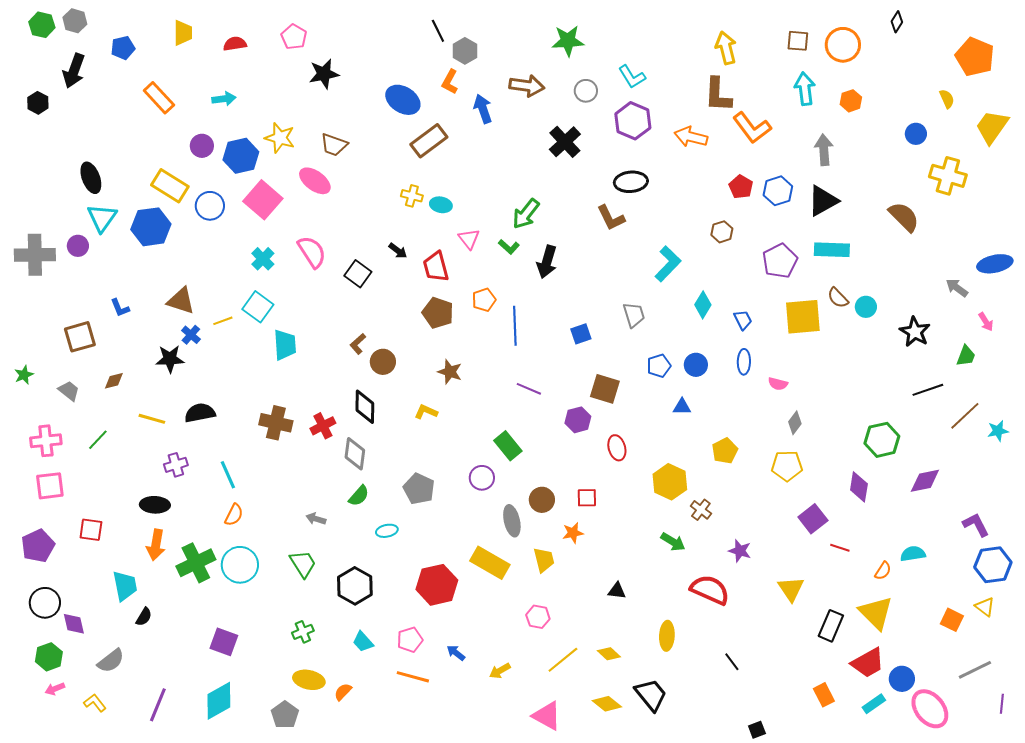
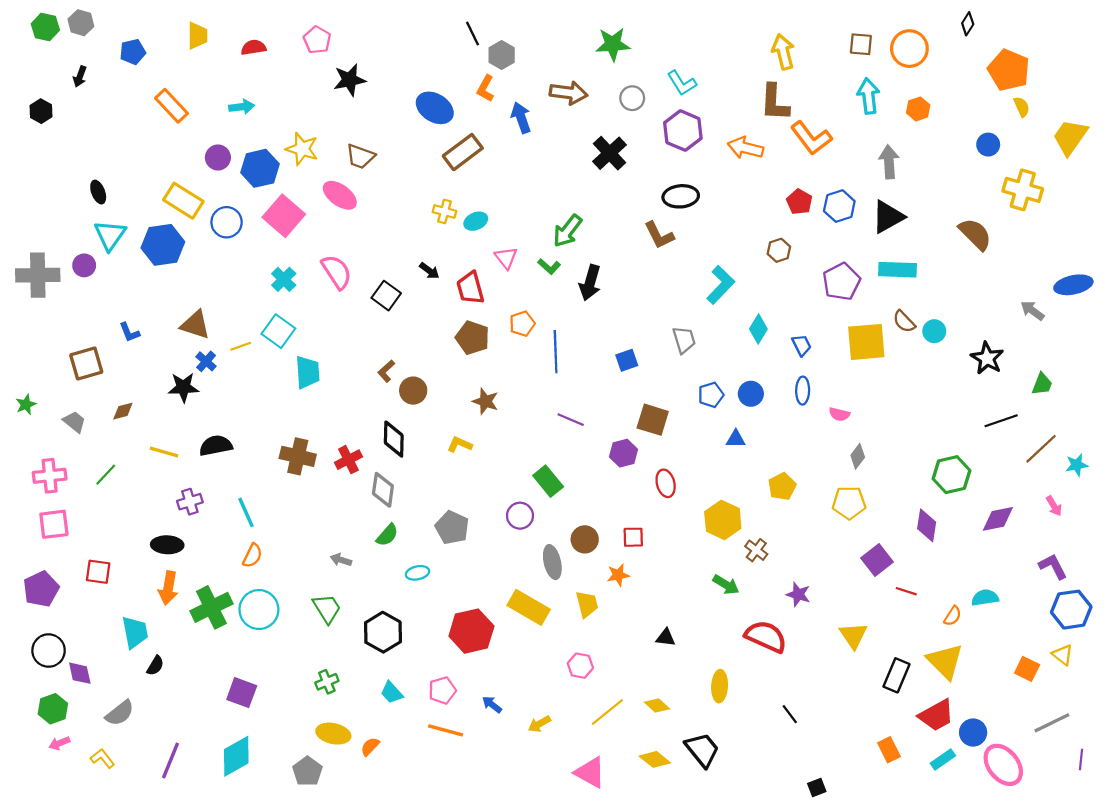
orange pentagon: (975, 57) -> (1009, 70), moved
black arrow: (74, 71) -> (80, 77), size x0.6
black ellipse: (91, 178) -> (98, 192), size x0.7
cyan ellipse: (441, 205) -> (476, 221), turned -35
pink arrow: (986, 322) -> (1054, 506), moved

